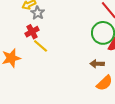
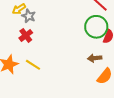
yellow line: (41, 46) -> (33, 65), moved

